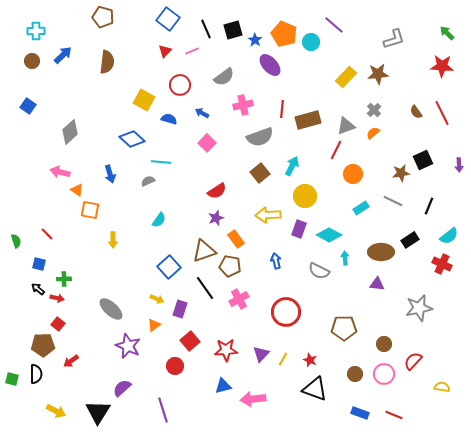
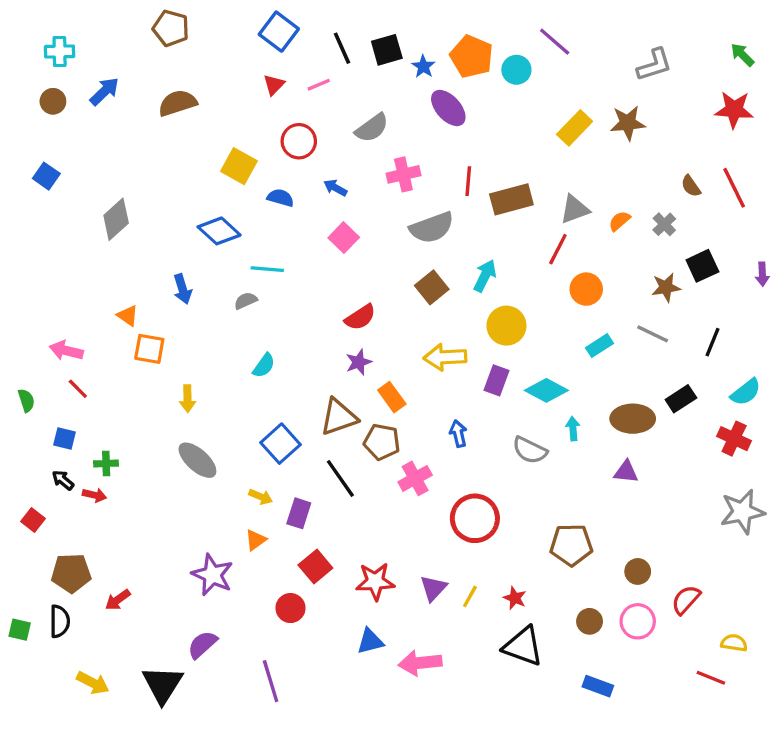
brown semicircle: (107, 62) -> (178, 103), turned -115
gray cross: (374, 110) -> (664, 224), moved
pink arrow: (60, 172) -> (66, 351), moved
pink cross: (239, 299) -> (415, 478), moved
gray star: (419, 308) -> (742, 512), moved
gray ellipse: (111, 309) -> (197, 460), moved
red square: (58, 324) -> (33, 520), moved
red line: (394, 415) -> (711, 678), moved

